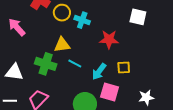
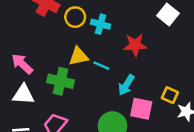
white square: (138, 17) -> (168, 15), turned 30
pink arrow: (17, 27) -> (22, 64), moved
cyan line: (75, 64) -> (101, 66), moved
yellow square: (124, 67) -> (170, 95), moved, turned 32

